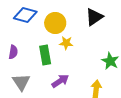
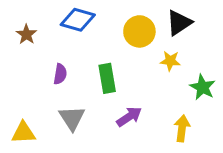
yellow circle: (55, 23) -> (139, 31), moved
yellow star: (66, 43) -> (170, 61), moved

